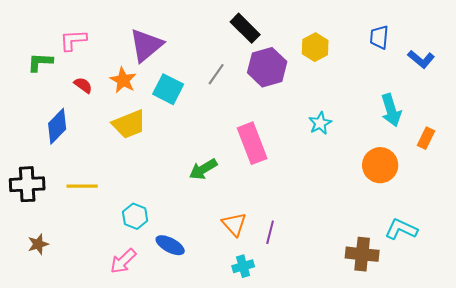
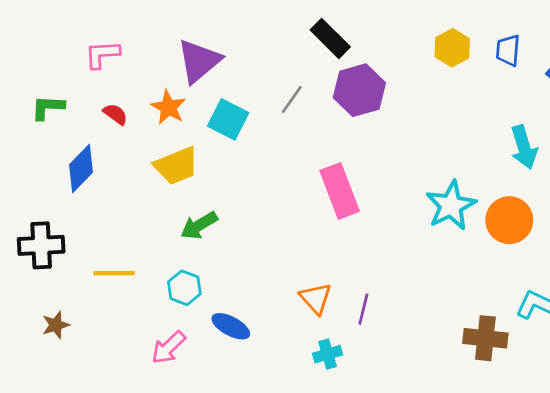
yellow hexagon: (315, 47) -> (452, 48), moved
green L-shape: (40, 62) -> (48, 107), moved
cyan star: (320, 123) -> (451, 206), moved, size x1.6
green arrow: (203, 169) -> (199, 225), moved
yellow line: (82, 186) -> (114, 273), moved

